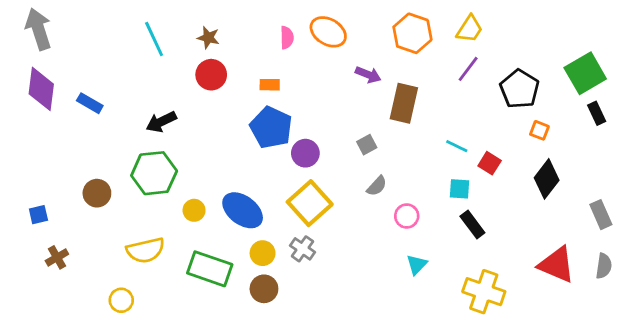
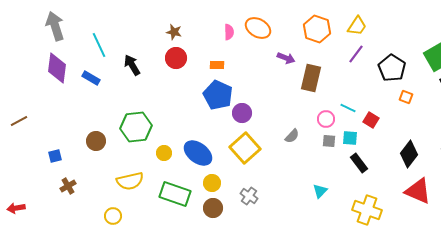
cyan line: (154, 39) -> (99, 45), moved
black arrow: (161, 122) -> (132, 65), moved, turned 85
gray square: (367, 145) -> (329, 141), moved, turned 32
black diamond: (547, 179) -> (409, 154), moved
pink circle: (407, 216) -> (326, 119), moved
gray cross: (303, 249) -> (249, 196), moved

